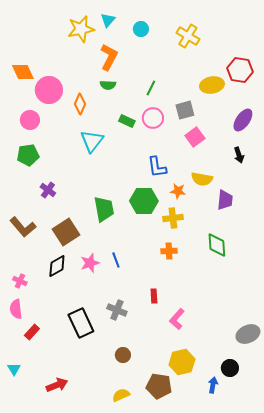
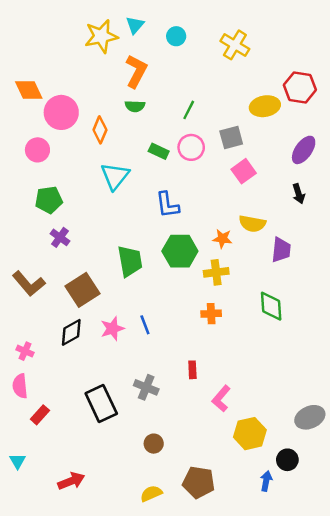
green pentagon: (28, 155) -> (49, 200), moved
blue L-shape: (157, 167) -> (167, 205), moved
yellow hexagon: (182, 362) -> (250, 434), moved

